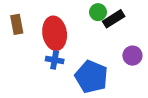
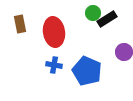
blue cross: (55, 60) -> (54, 65), moved

